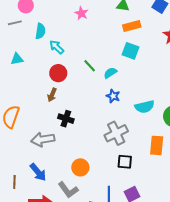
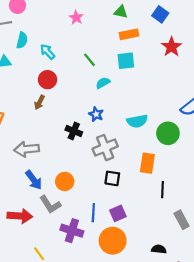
cyan semicircle: (40, 31) -> (22, 40), moved
cyan square: (131, 51) -> (126, 61), turned -30
green line: (90, 66) -> (90, 60), moved
blue star: (113, 96) -> (96, 114), moved
black cross: (66, 119) -> (74, 131), moved
blue arrow: (38, 172) -> (34, 180), moved

